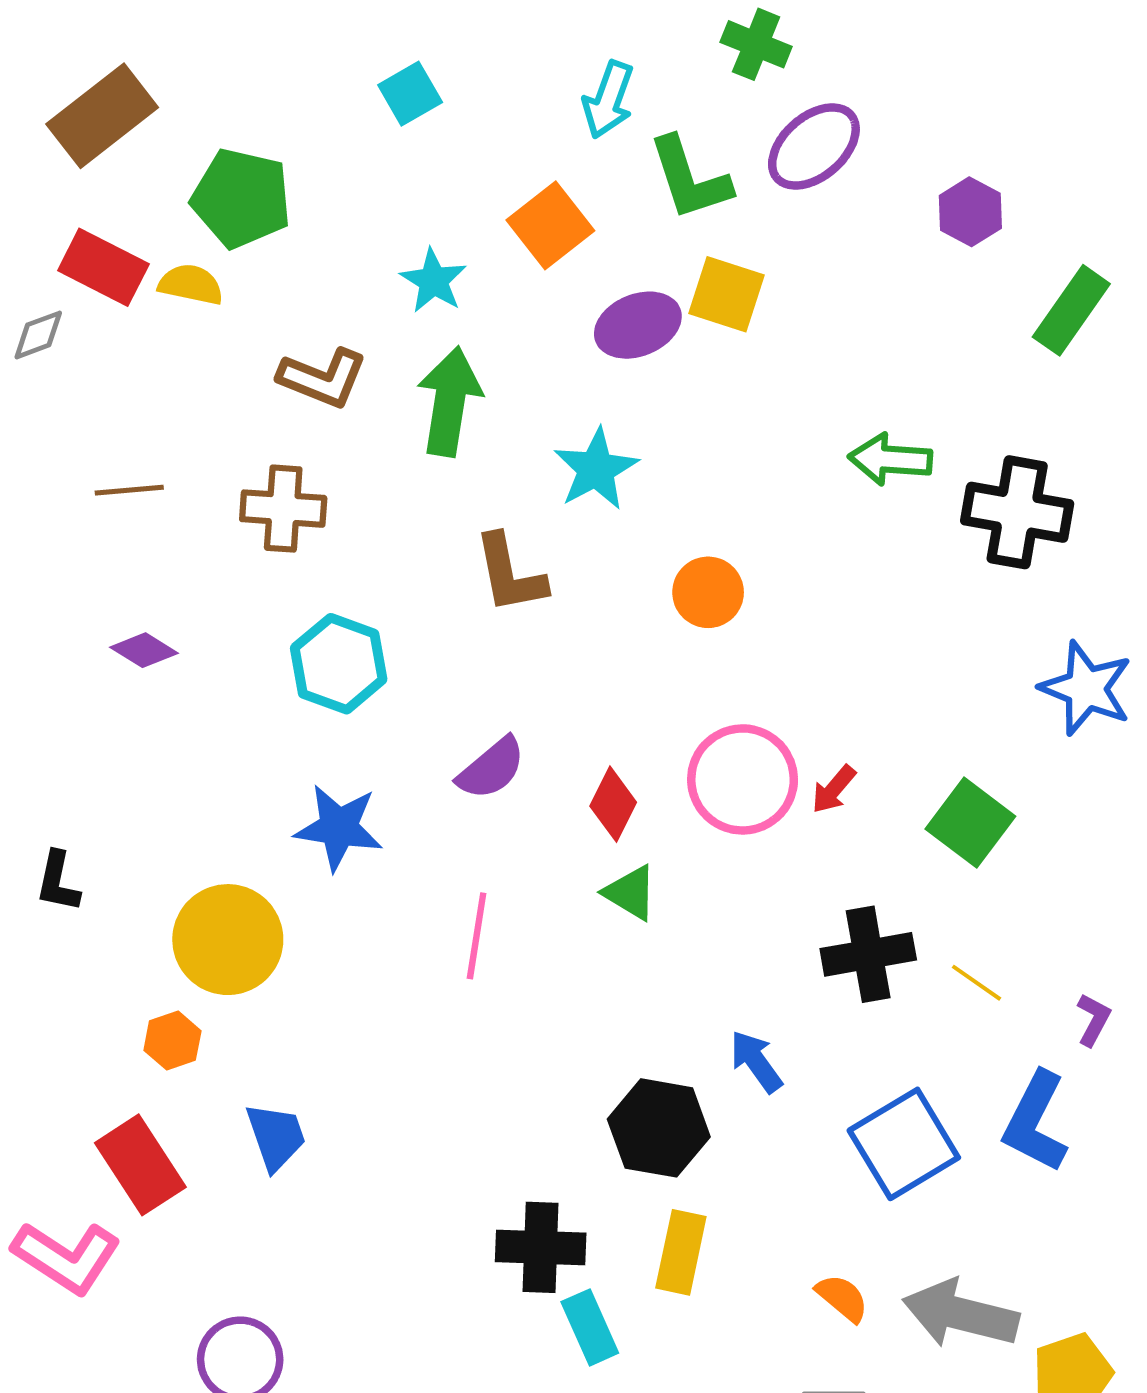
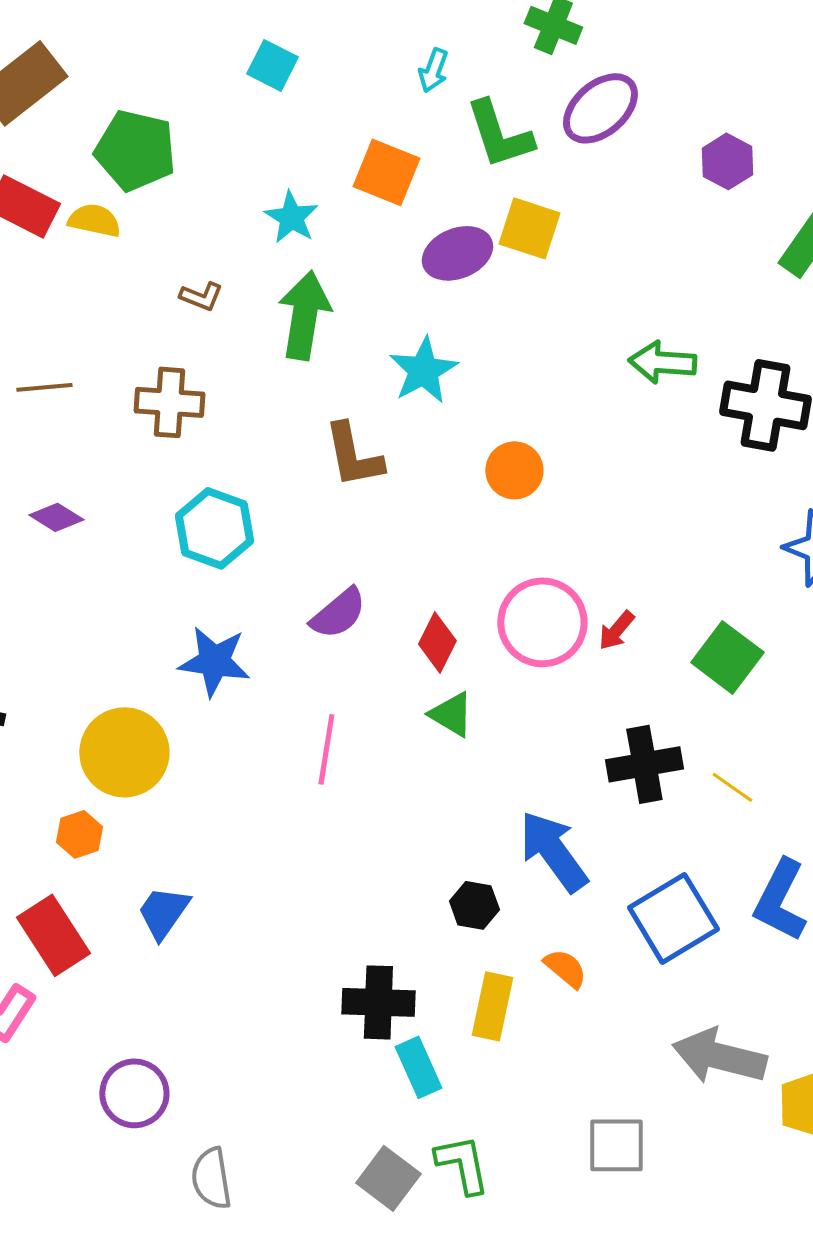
cyan square: (410, 94) -> (272, 65), turned -33
cyan arrow: (608, 100) -> (433, 70), size x0.7
orange square: (550, 225) -> (386, 172), turned -30
brown L-shape: (323, 378) -> (201, 296), size x0.6
blue arrow: (756, 1061) -> (553, 851), size x1.6
black hexagon: (659, 1128) -> (474, 905), size x0.6
blue trapezoid: (276, 1137) -> (163, 912), turned -126
orange semicircle: (842, 1298) -> (565, 968), moved

